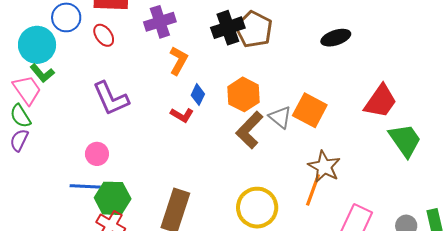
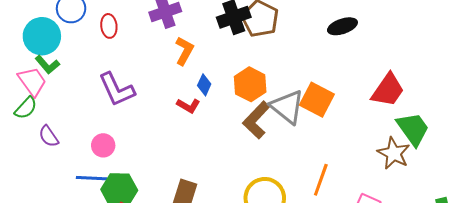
red ellipse: (104, 35) -> (109, 26), turned 30
green semicircle: (20, 116) -> (26, 108), turned -105
gray triangle: (280, 117) -> (287, 107), size x1.5
purple semicircle: (19, 140) -> (49, 136), moved, turned -60
brown star: (324, 167) -> (394, 153), moved

